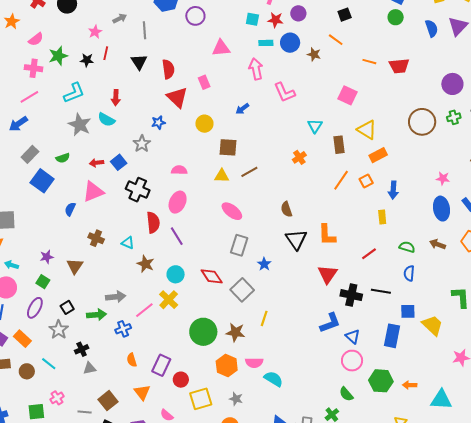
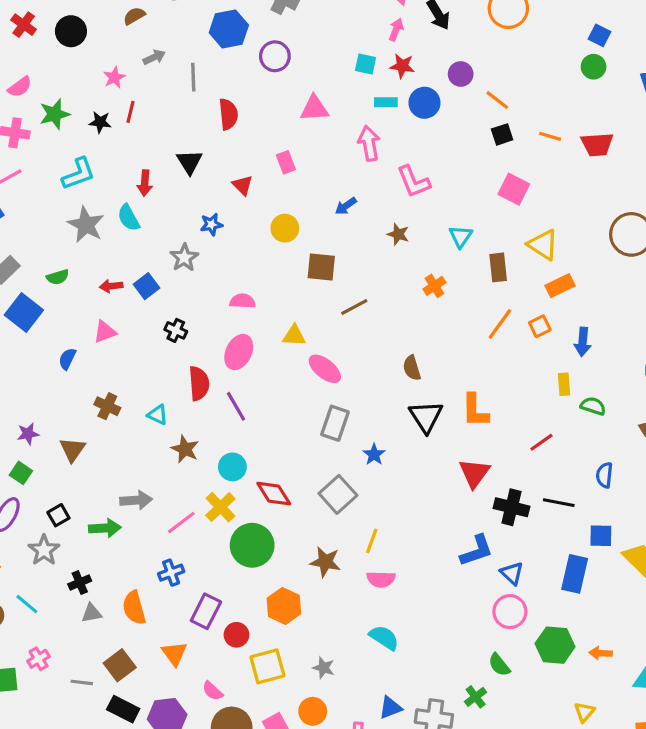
purple circle: (298, 13) -> (461, 74), moved
black square: (345, 15) -> (502, 134), moved
brown star: (314, 54) -> (398, 234), moved
black triangle: (139, 62) -> (189, 162), moved
red semicircle: (168, 69) -> (228, 114), moved
red triangle: (177, 97) -> (243, 185), size x0.6
cyan semicircle: (106, 120) -> (129, 218), turned 30
yellow triangle: (222, 176) -> (294, 336), moved
black cross: (138, 190) -> (176, 330), size x0.6
pink triangle: (93, 192) -> (105, 332), size x0.7
green semicircle: (407, 247) -> (593, 406), moved
red diamond: (212, 276) -> (274, 494), moved
blue cross: (123, 329) -> (171, 573), moved
green circle: (203, 332) -> (252, 545), moved
orange semicircle: (132, 360) -> (134, 608), moved, size x1.5
pink semicircle: (254, 363) -> (381, 579), moved
orange hexagon: (227, 366) -> (284, 606), moved

